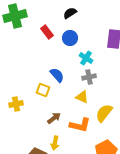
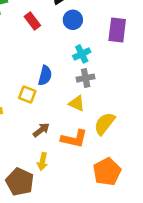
blue circle: (70, 38) -> (73, 20), moved
cyan cross: (86, 58) -> (82, 54), turned 32
blue semicircle: (57, 75) -> (45, 75), turned 56

